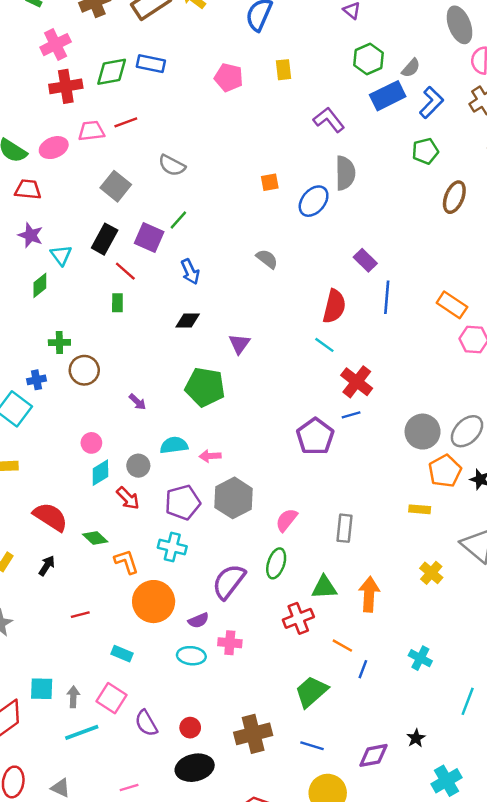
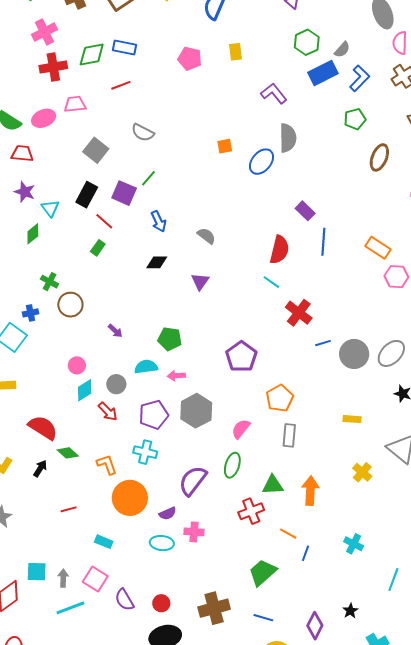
red line: (126, 122) -> (121, 85), moved
gray semicircle: (267, 259) -> (206, 236), moved
green rectangle: (117, 303) -> (98, 248), turned 35
green cross: (59, 343) -> (50, 282), turned 30
green pentagon: (205, 387) -> (170, 339), moved, size x0.7
blue line: (351, 415) -> (323, 343), moved
purple pentagon: (315, 436) -> (241, 357), moved
orange pentagon: (445, 471) -> (280, 398), moved
green diamond: (95, 538) -> (68, 453), moved
purple diamond: (373, 755) -> (315, 626), turned -52

